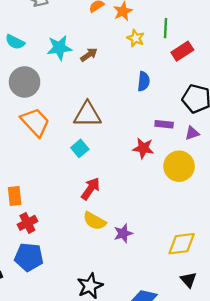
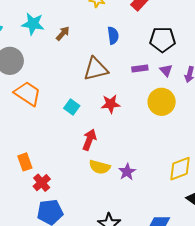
cyan star: (59, 48) -> (33, 24), turned 30
brown arrow: (89, 55) -> (63, 33), moved
brown triangle: (87, 114) -> (96, 69), moved
purple triangle: (192, 133) -> (166, 70), turned -40
red star: (143, 148) -> (111, 104), moved

